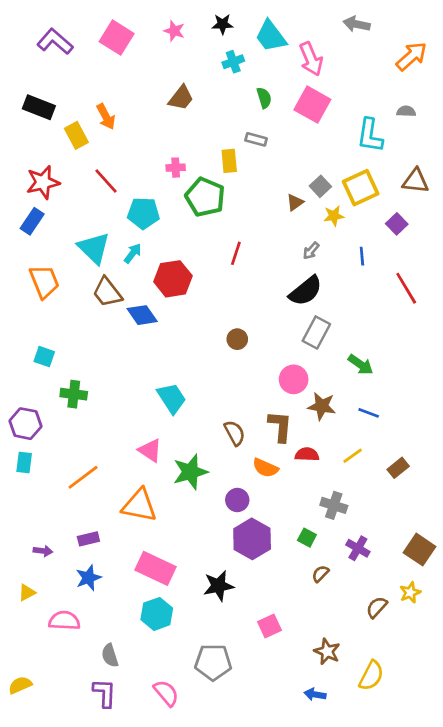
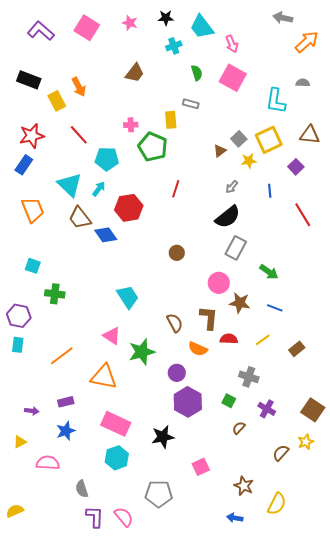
gray arrow: (357, 24) -> (283, 18), moved
pink arrow: (311, 59) -> (232, 44), size x0.7
purple L-shape: (105, 693) -> (95, 517), moved

